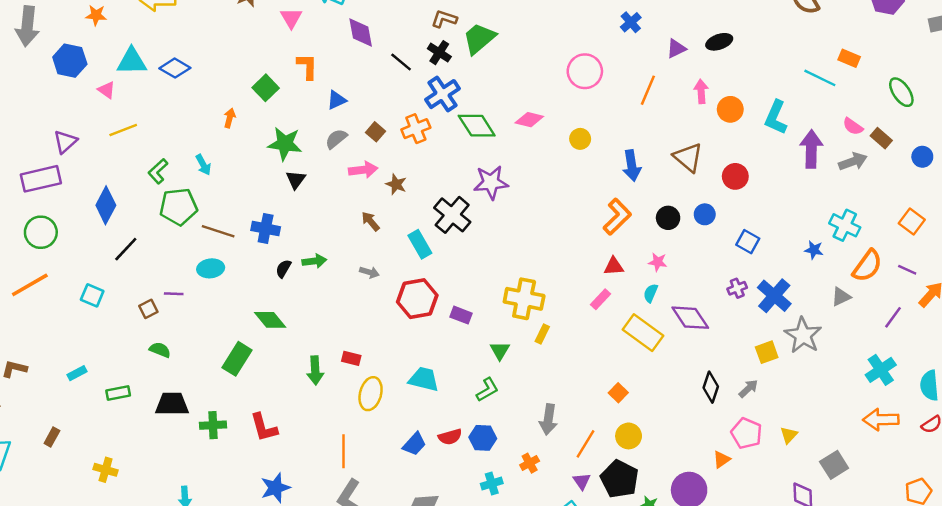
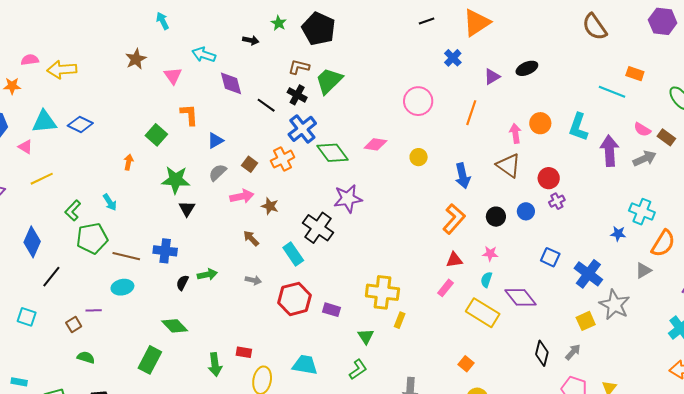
pink arrow: (701, 92) -> (515, 133), moved
blue square: (748, 242) -> (550, 257), moved
purple cross: (737, 288) -> (557, 201), moved
cyan rectangle: (77, 373) -> (19, 382), turned 42

